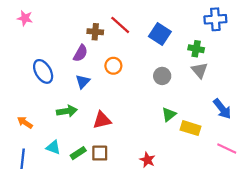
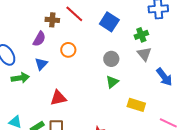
green cross: (196, 49) -> (141, 35), turned -32
blue arrow: (222, 109) -> (164, 77), moved
green arrow: (67, 111) -> (20, 78), moved
green triangle: (169, 115) -> (112, 82), moved

